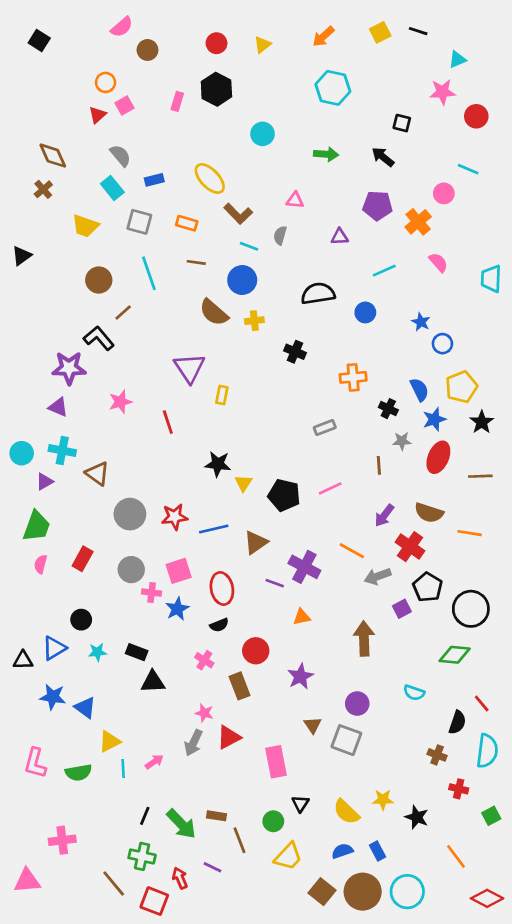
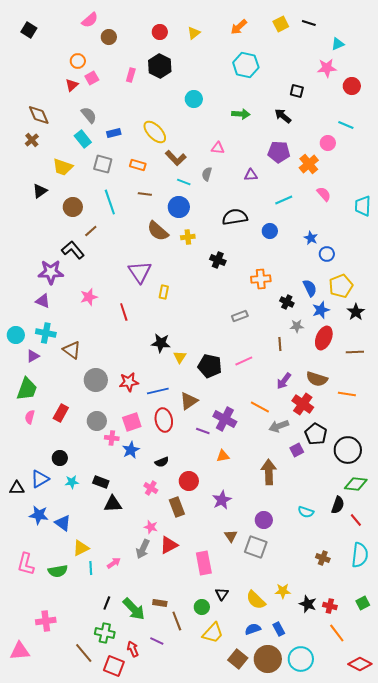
black triangle: (22, 256) -> (40, 191), moved
red ellipse: (222, 589) -> (164, 420), moved
green diamond: (455, 655) -> (356, 484), moved
black semicircle: (457, 722) -> (338, 505), moved
red cross: (459, 789) -> (330, 606), moved

